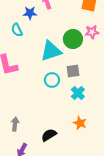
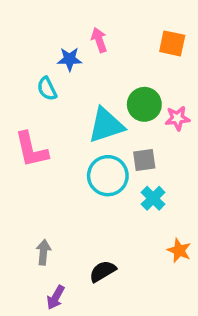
pink star: (92, 32) -> (177, 118), moved
cyan circle: (52, 80) -> (108, 176), size x1.5
orange star: (80, 123) -> (179, 250), moved

